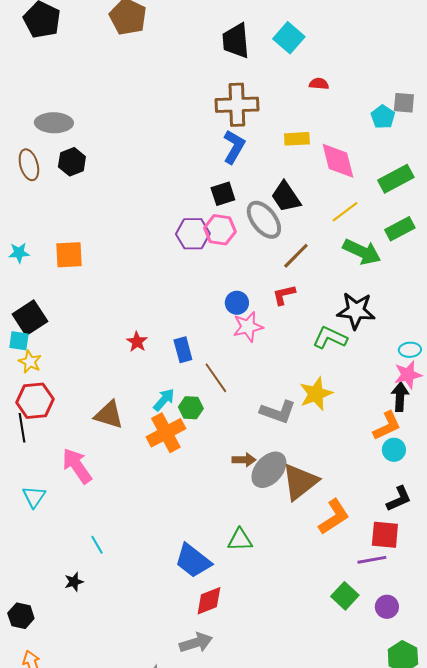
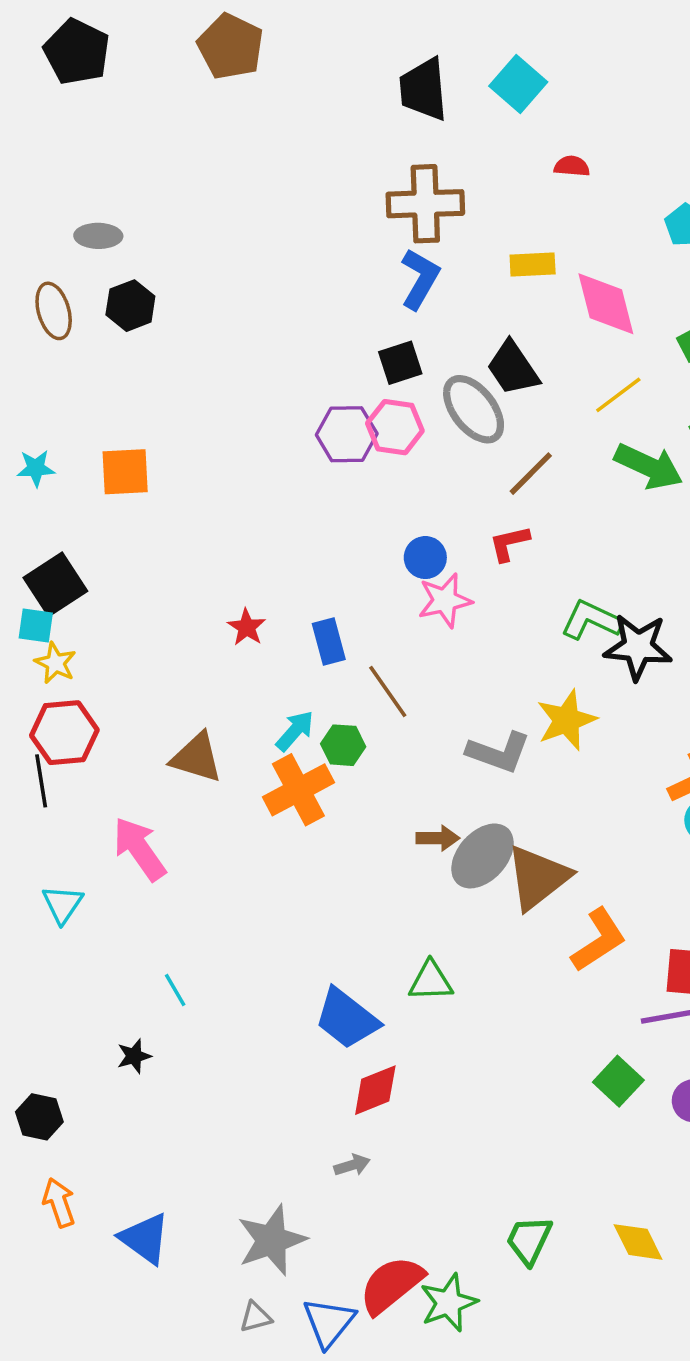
gray ellipse: (54, 123) -> (98, 236), size x0.7
black star: (356, 311) -> (638, 647), moved
gray arrow: (196, 643) -> (352, 1165), size x0.6

